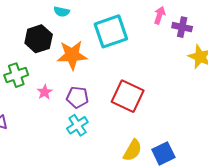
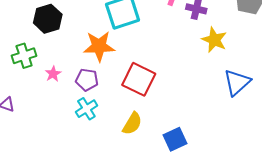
orange star: (72, 55) -> (99, 46), moved
yellow semicircle: (133, 150) -> (132, 124), moved

